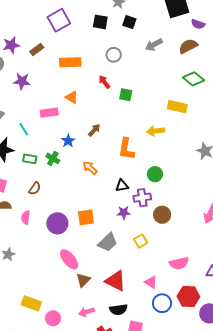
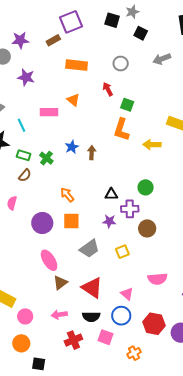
black square: (100, 22) -> (112, 20), moved
brown rectangle: (37, 50) -> (53, 40), moved
brown arrow: (94, 130) -> (92, 153), moved, turned -48
blue star: (68, 141) -> (72, 147), moved
orange L-shape: (126, 149) -> (121, 130), moved
orange arrow: (90, 168) -> (67, 195), moved
brown semicircle: (35, 188) -> (25, 175), moved
pink semicircle: (26, 218) -> (12, 203), moved
red hexagon: (188, 296) -> (154, 324), moved
blue circle: (162, 303) -> (121, 316), moved

